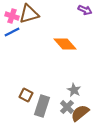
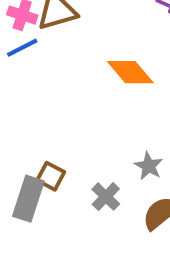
gray rectangle: (42, 106) -> (28, 199), moved
gray cross: (67, 107) -> (106, 197), moved

